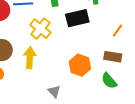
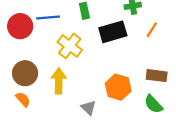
orange line: (117, 31) -> (152, 30), moved
gray triangle: (54, 91) -> (88, 108), moved

